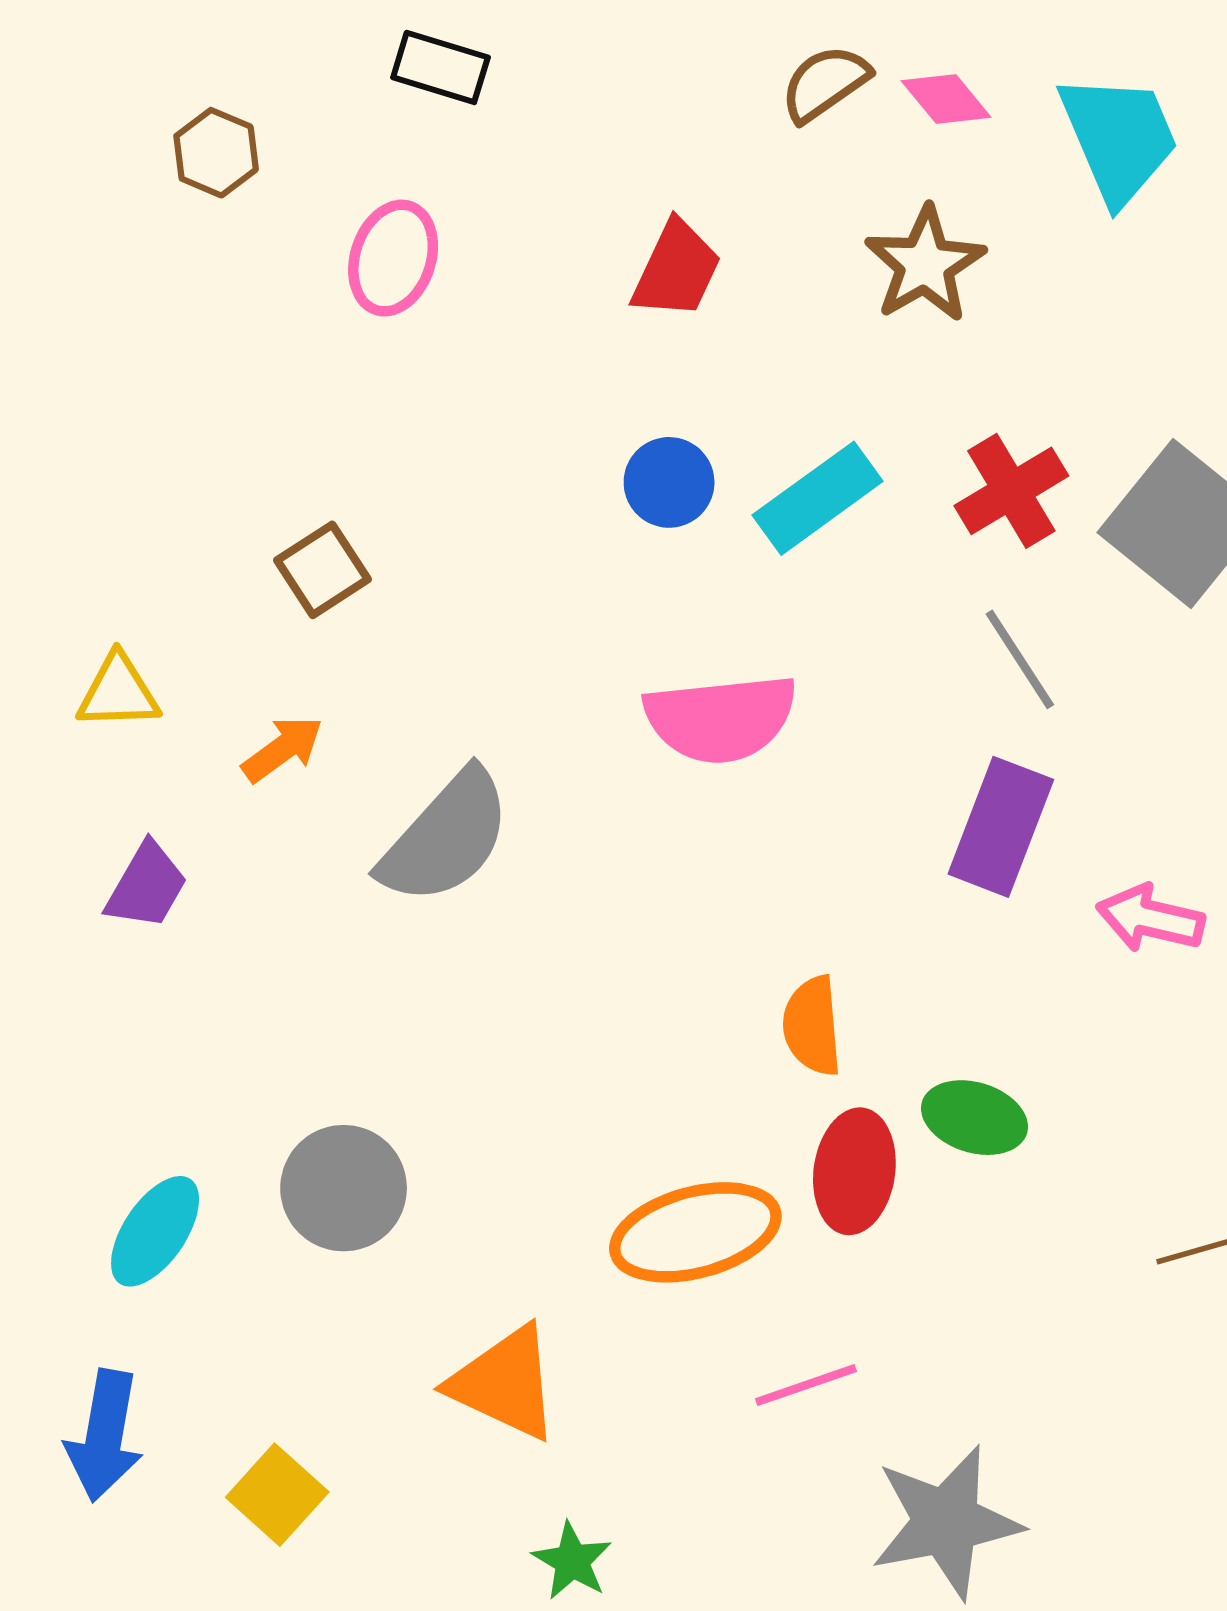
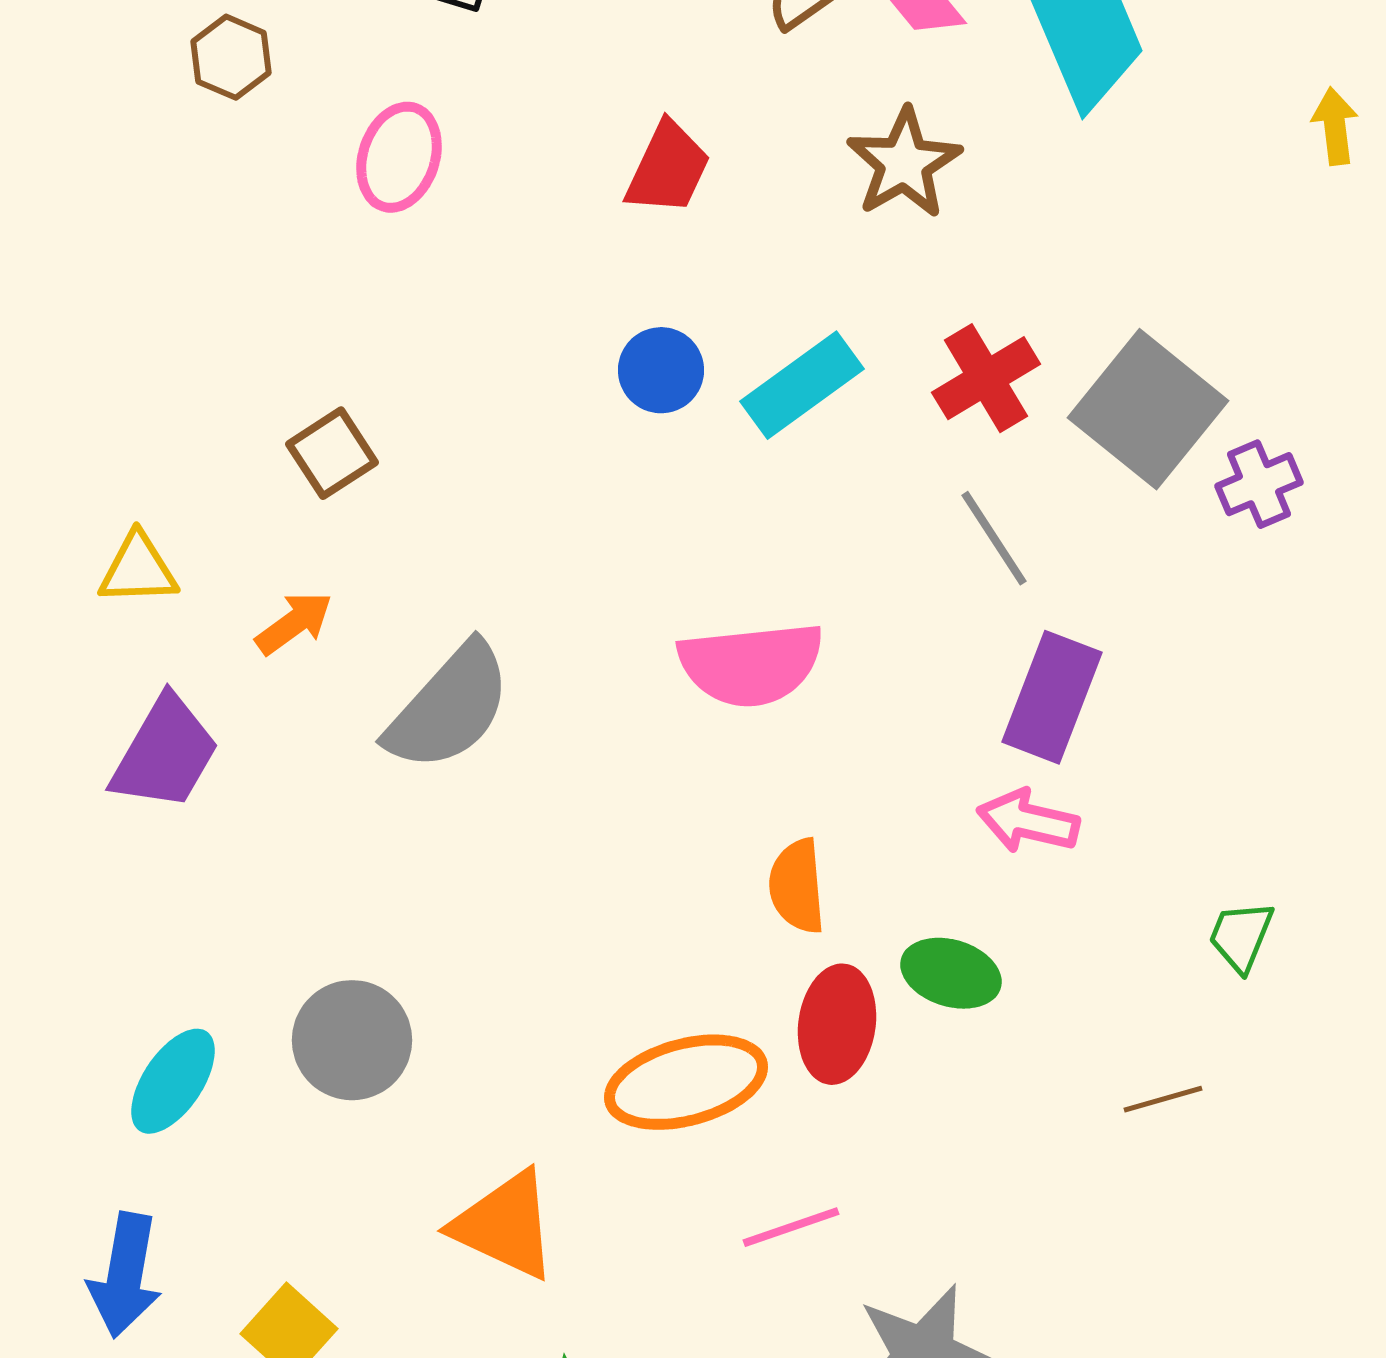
pink semicircle: (721, 718) -> (751, 664), moved
purple rectangle: (1001, 827) -> (1052, 697), moved
purple trapezoid: (147, 886) -> (165, 753), size x1.4
pink arrow: (1150, 918) -> (1028, 821), moved

